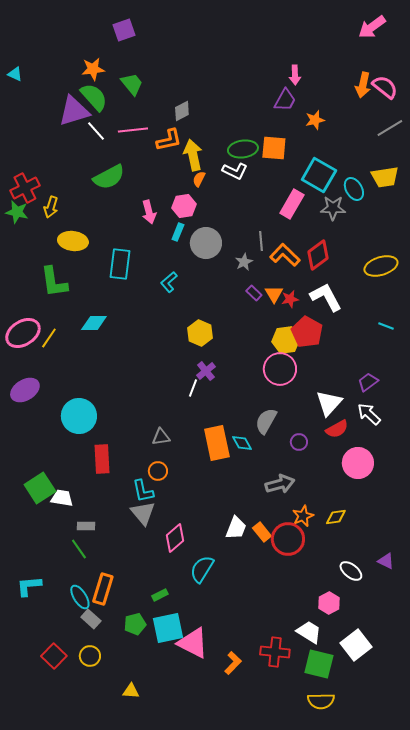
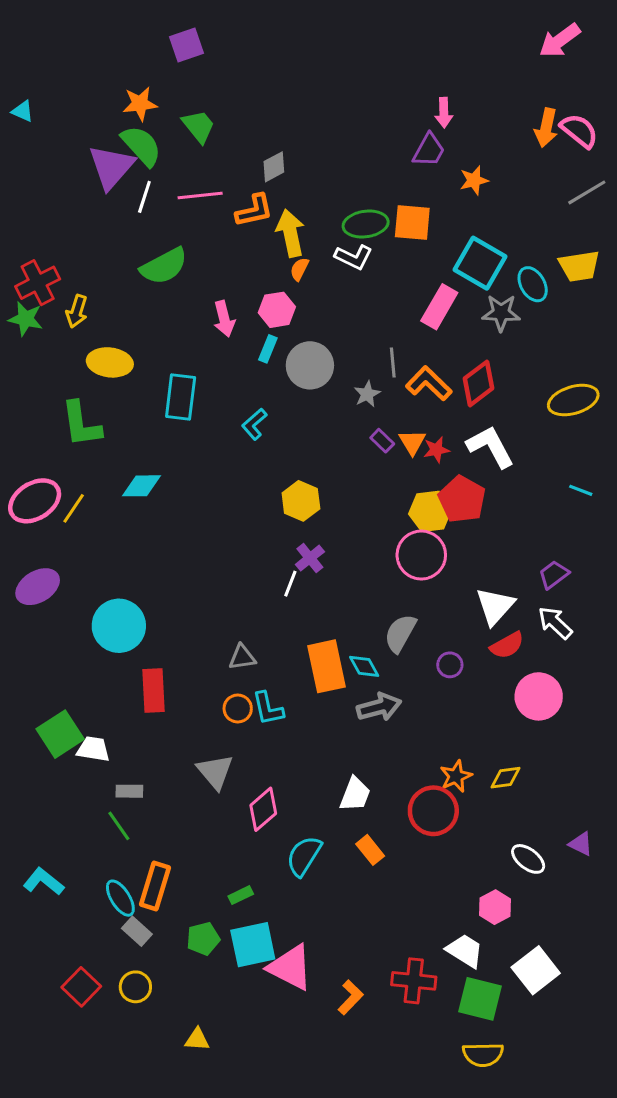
purple triangle: (74, 111) -> (111, 167), turned -32
white line: (96, 131) -> (144, 197), turned 60
gray arrow: (280, 484) -> (379, 707), moved
cyan L-shape: (143, 491) -> (268, 708), moved
orange rectangle: (262, 532) -> (370, 850), moved
cyan L-shape: (29, 586) -> (44, 882), turned 44

